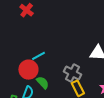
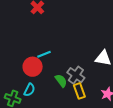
green semicircle: (43, 83) -> (61, 81), moved

